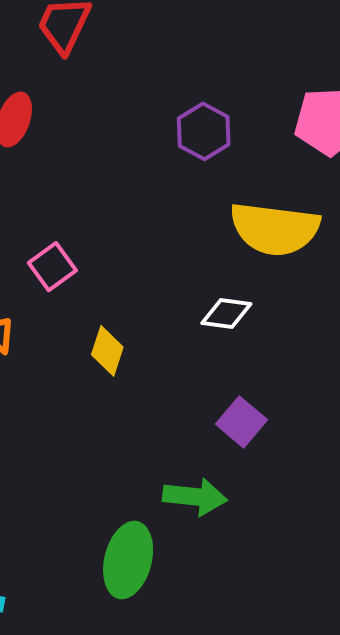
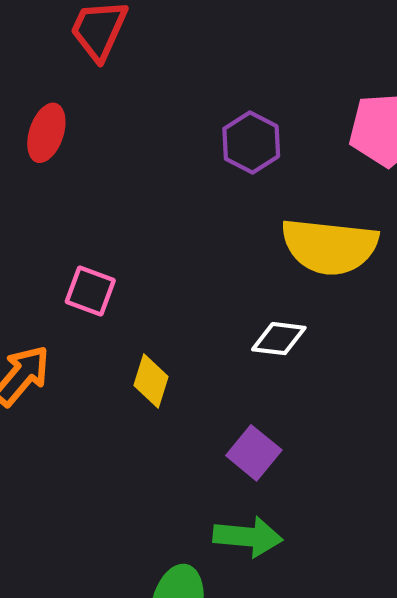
pink square: (52, 267) -> (90, 291), turned -33
purple square: (241, 422) -> (254, 453), moved

